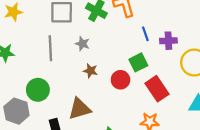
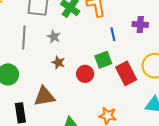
purple cross: (168, 41) -> (140, 25), moved
red rectangle: (157, 89) -> (126, 73), moved

